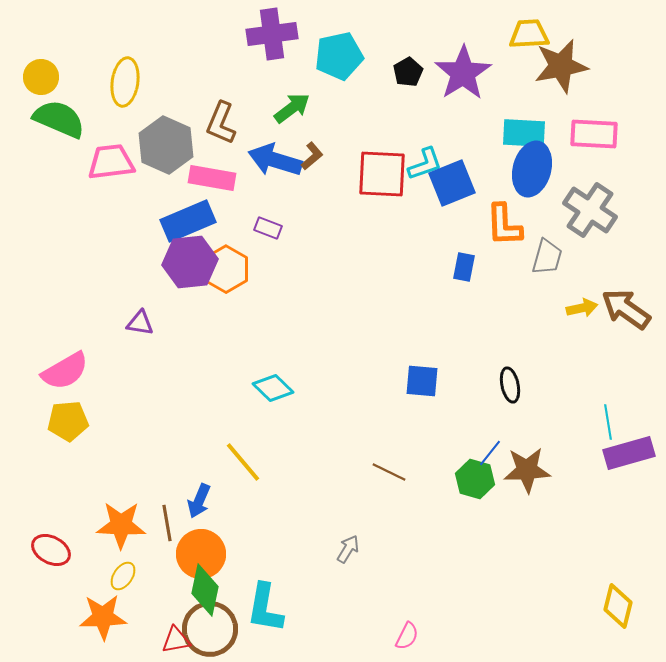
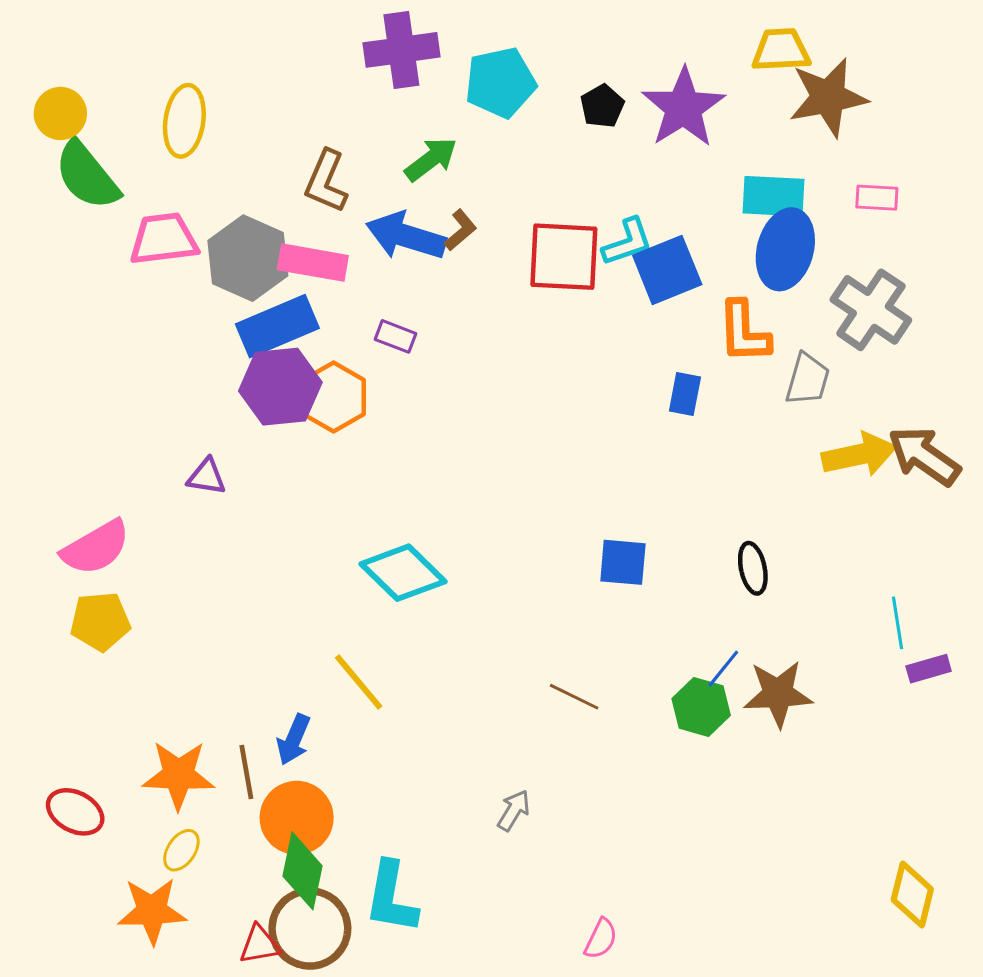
green semicircle: (59, 119) -> (87, 175), turned -152
pink rectangle: (594, 134) -> (877, 198), size x0.6
gray hexagon: (166, 145) -> (248, 258), moved
yellow arrow: (582, 308) -> (859, 455), size x1.6
cyan diamond: (273, 388) -> (403, 573), size x1.4
purple rectangle: (629, 453) -> (929, 669), size x0.6

